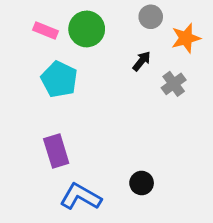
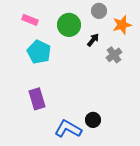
green circle: (87, 29) -> (69, 25), moved
blue L-shape: (81, 197) -> (68, 129), moved

